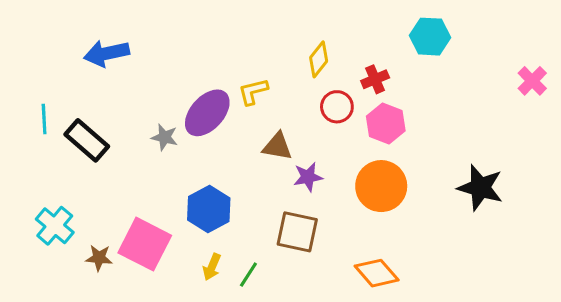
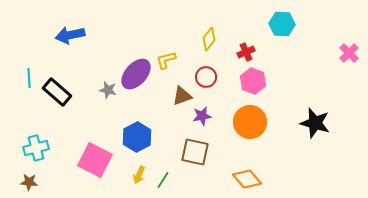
red circle: (337, 107) -> (206, 77), moved
brown triangle: (277, 146) -> (182, 96), turned -30
cyan cross: (55, 226) -> (36, 148), turned 35
brown star: (99, 258) -> (29, 182), moved

